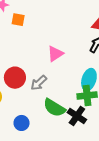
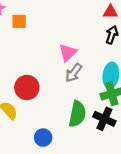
gray arrow: (39, 83) -> (74, 73), moved
green semicircle: (54, 108) -> (77, 114), turned -100

